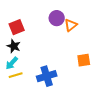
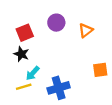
purple circle: (57, 18) -> (56, 23), moved
cyan arrow: (12, 63) -> (33, 73), moved

